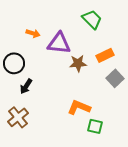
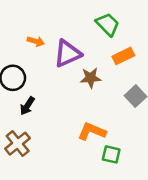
purple triangle: (59, 43) -> (67, 54), turned -30
orange rectangle: (105, 55) -> (123, 56), moved

